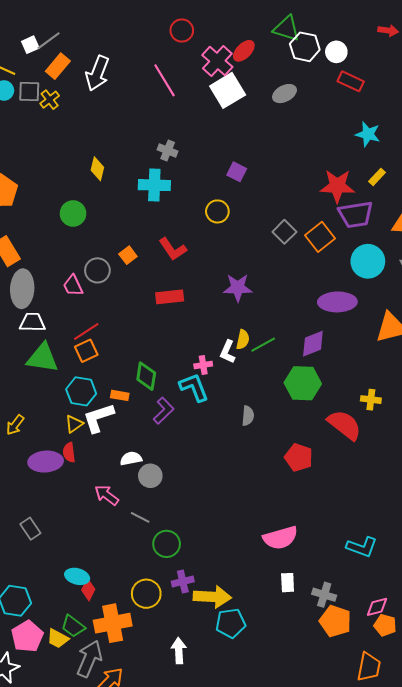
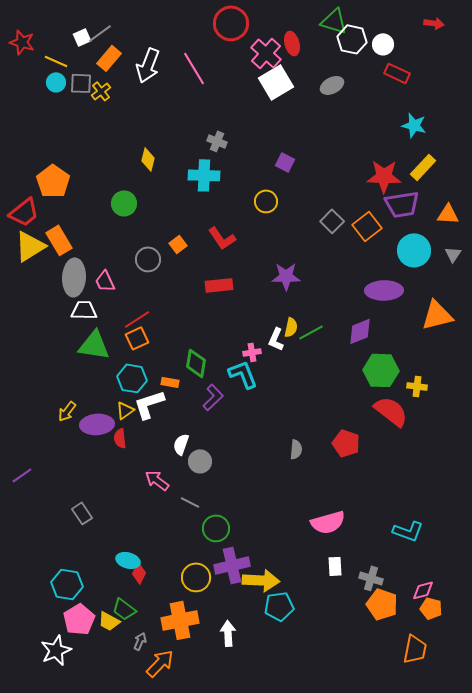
red circle: (182, 30) -> (231, 23), size x1.5
red ellipse: (244, 51) -> (292, 43), turned -60
pink line: (165, 80) -> (194, 68), moved
yellow rectangle: (377, 177) -> (423, 167), size x1.5
pink trapezoid: (73, 286) -> (105, 281), moved
green hexagon: (303, 383) -> (381, 370), moved
gray semicircle: (248, 416) -> (296, 449), moved
white semicircle: (131, 458) -> (181, 444), turned -60
purple ellipse: (46, 462) -> (97, 424), moved
purple cross: (183, 581) -> (232, 565), size x1.6
orange cross: (113, 623) -> (180, 620), moved
gray arrow: (89, 659) -> (140, 641), size x0.5

